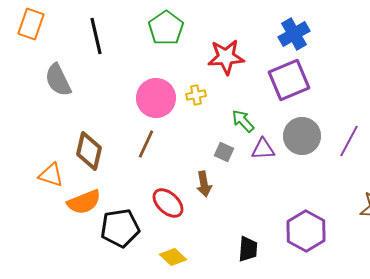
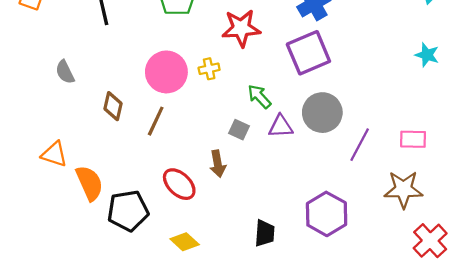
gray semicircle: (58, 80) -> (65, 72), moved, size x0.7
purple line: (349, 141) -> (360, 145), moved
brown diamond: (89, 151) -> (113, 106), moved, size x0.7
orange semicircle: (84, 202) -> (90, 183), turned -92

